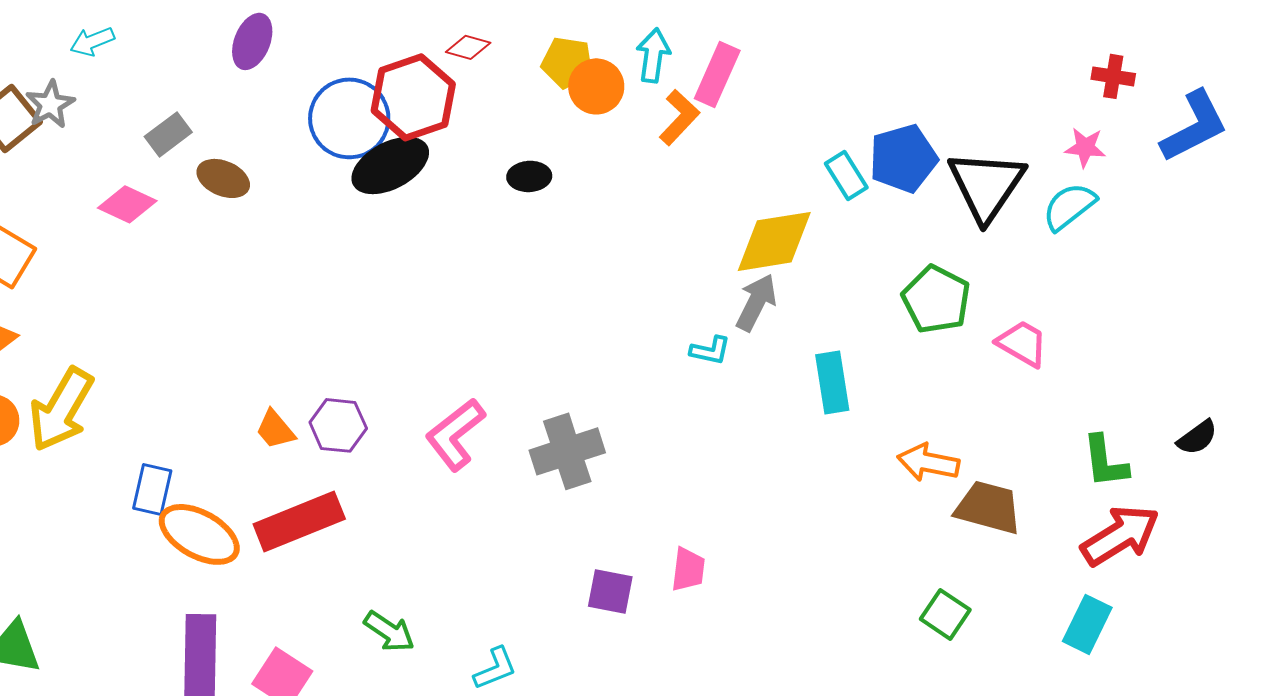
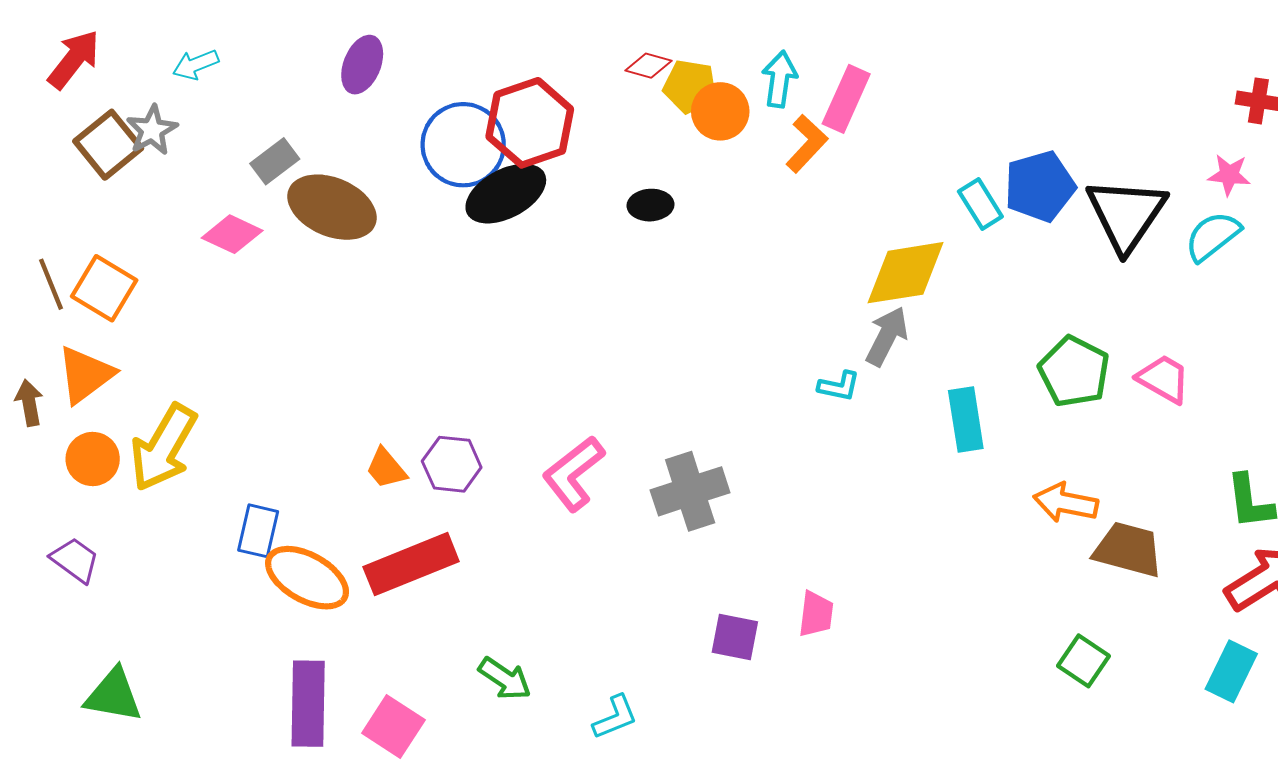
red diamond: (468, 47) -> (648, 66), moved
brown ellipse: (223, 178) -> (332, 207), size x1.6
green pentagon: (936, 299) -> (1074, 372), moved

